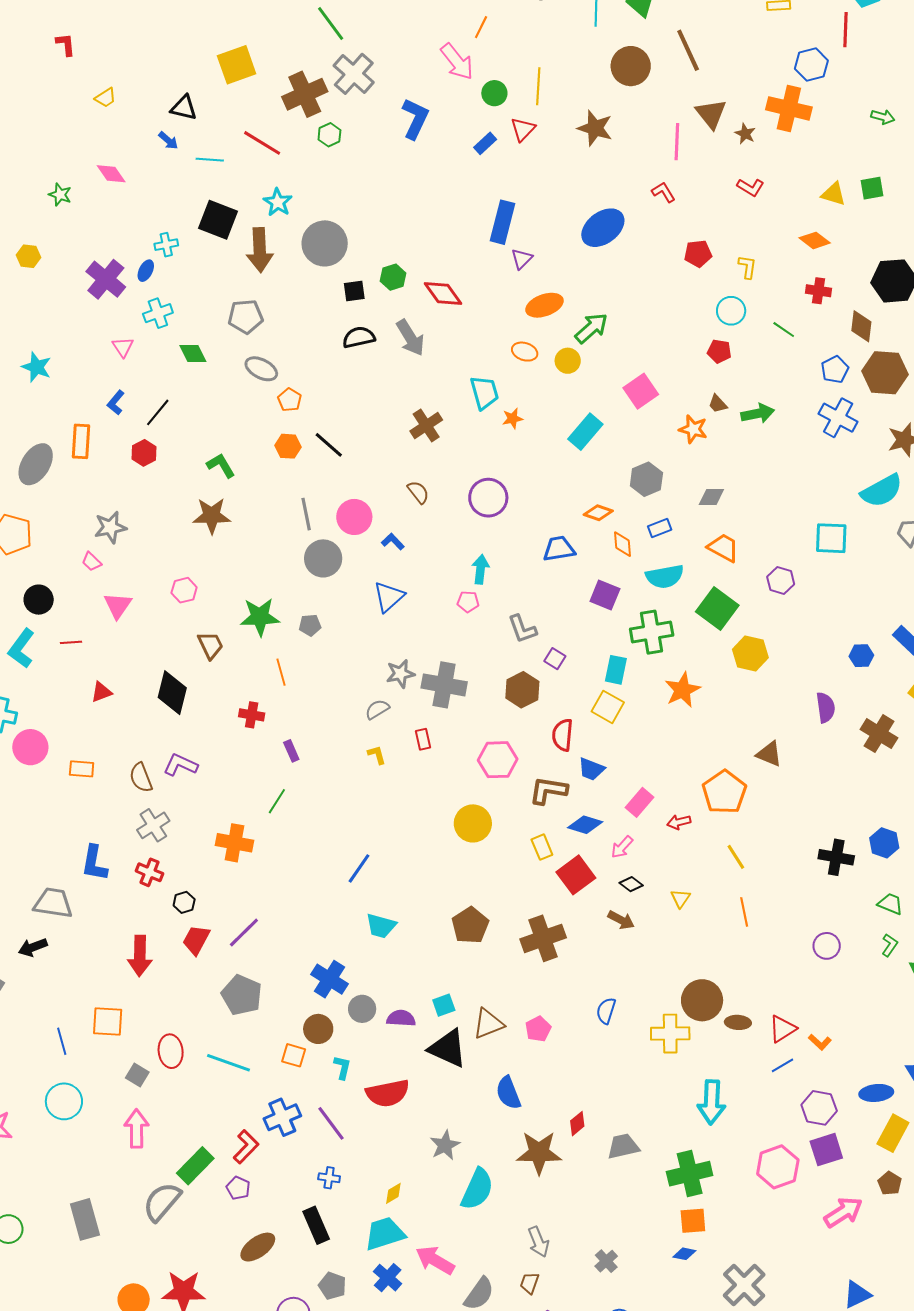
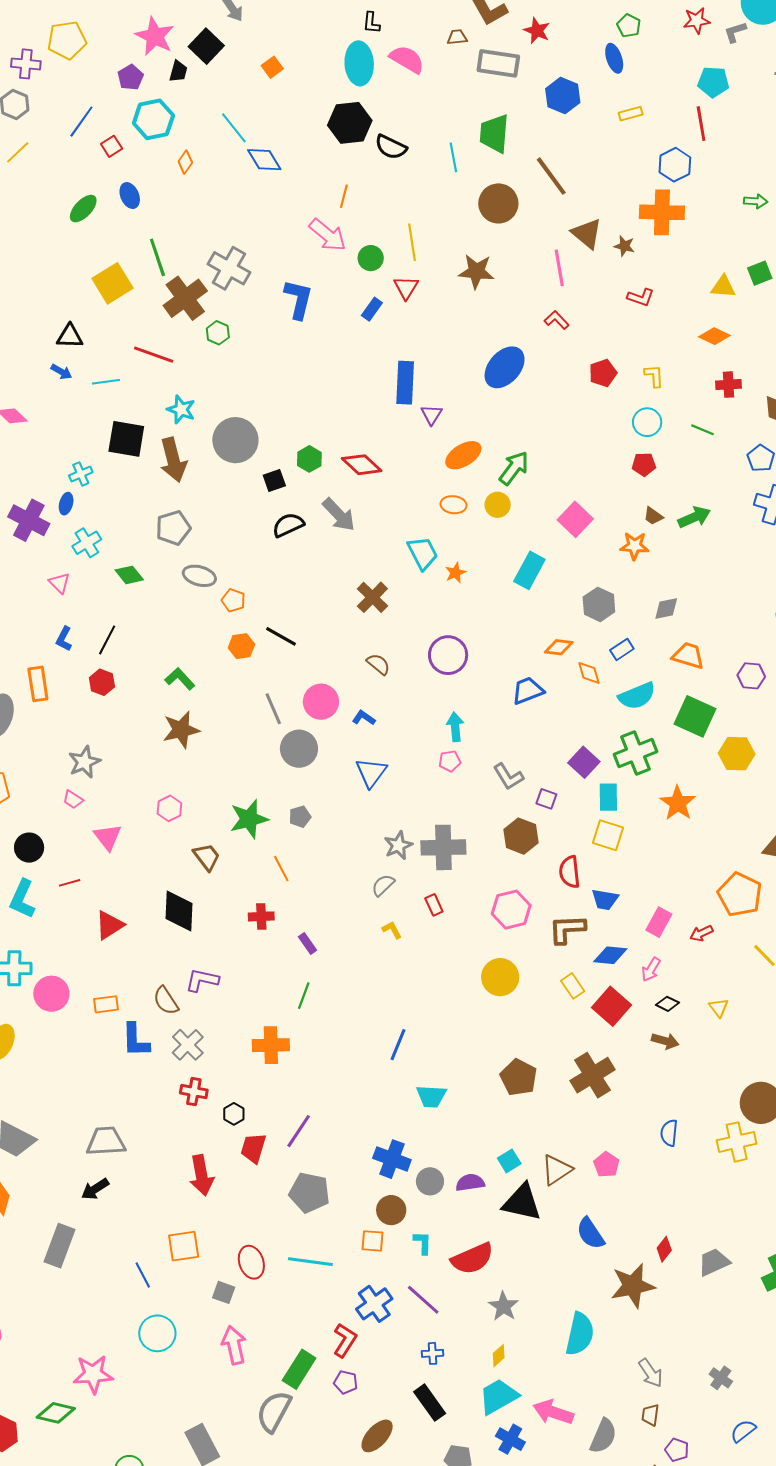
green line: (331, 23) -> (157, 257), moved, turned 30
purple square: (605, 595) -> (584, 762), moved, turned 32
red triangle: (101, 692) -> (110, 925), size x1.4
blue L-shape: (94, 863) -> (136, 1040), moved
gray star: (445, 1145) -> (504, 1306), moved

